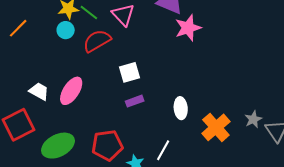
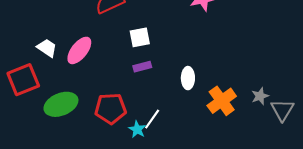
white line: (163, 150) -> (152, 119), moved

